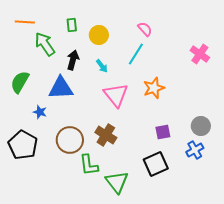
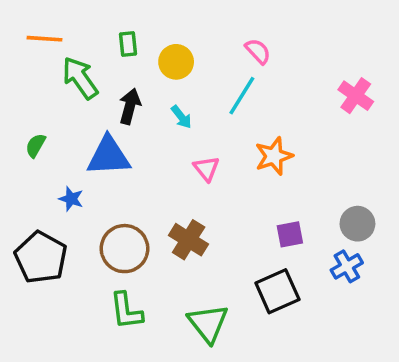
green semicircle: (20, 82) -> (36, 145), size x0.6
pink triangle: (116, 95) -> (206, 169), size x0.6
green L-shape: (89, 165) -> (126, 311), moved

